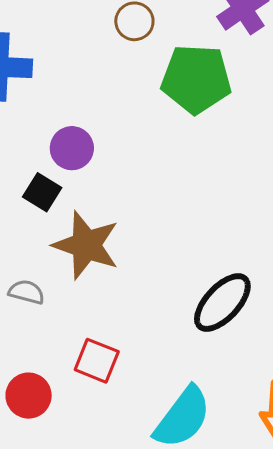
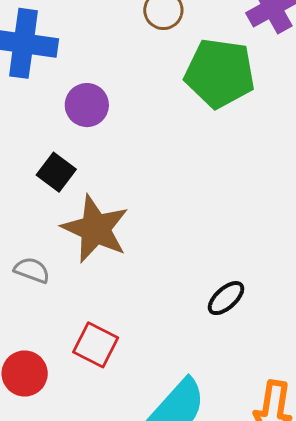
purple circle: (72, 148) -> (87, 105), moved
black ellipse: (222, 303) -> (226, 298), size x0.6

